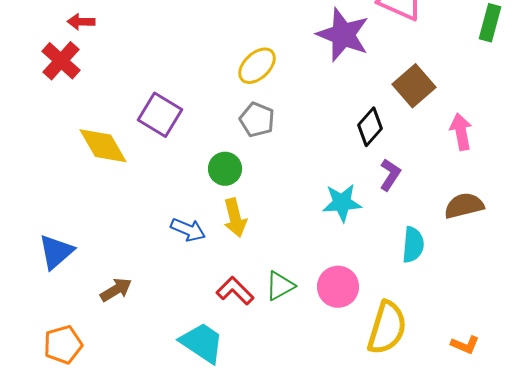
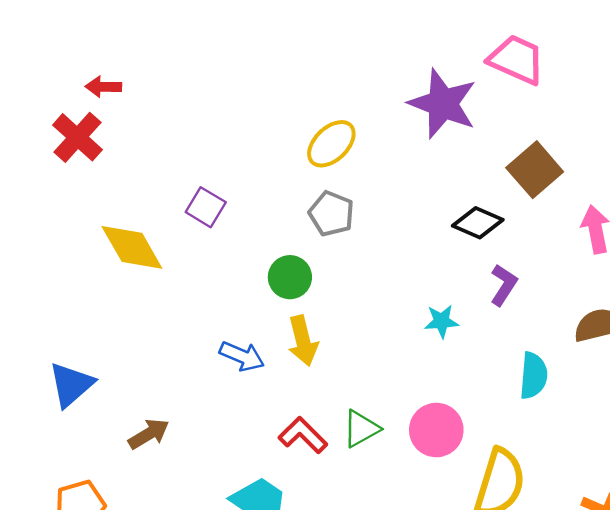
purple square: (160, 115) -> (206, 207), size x0.7
black diamond: (370, 127) -> (478, 223), turned 72
cyan star: (342, 203) -> (441, 321), size x0.7

